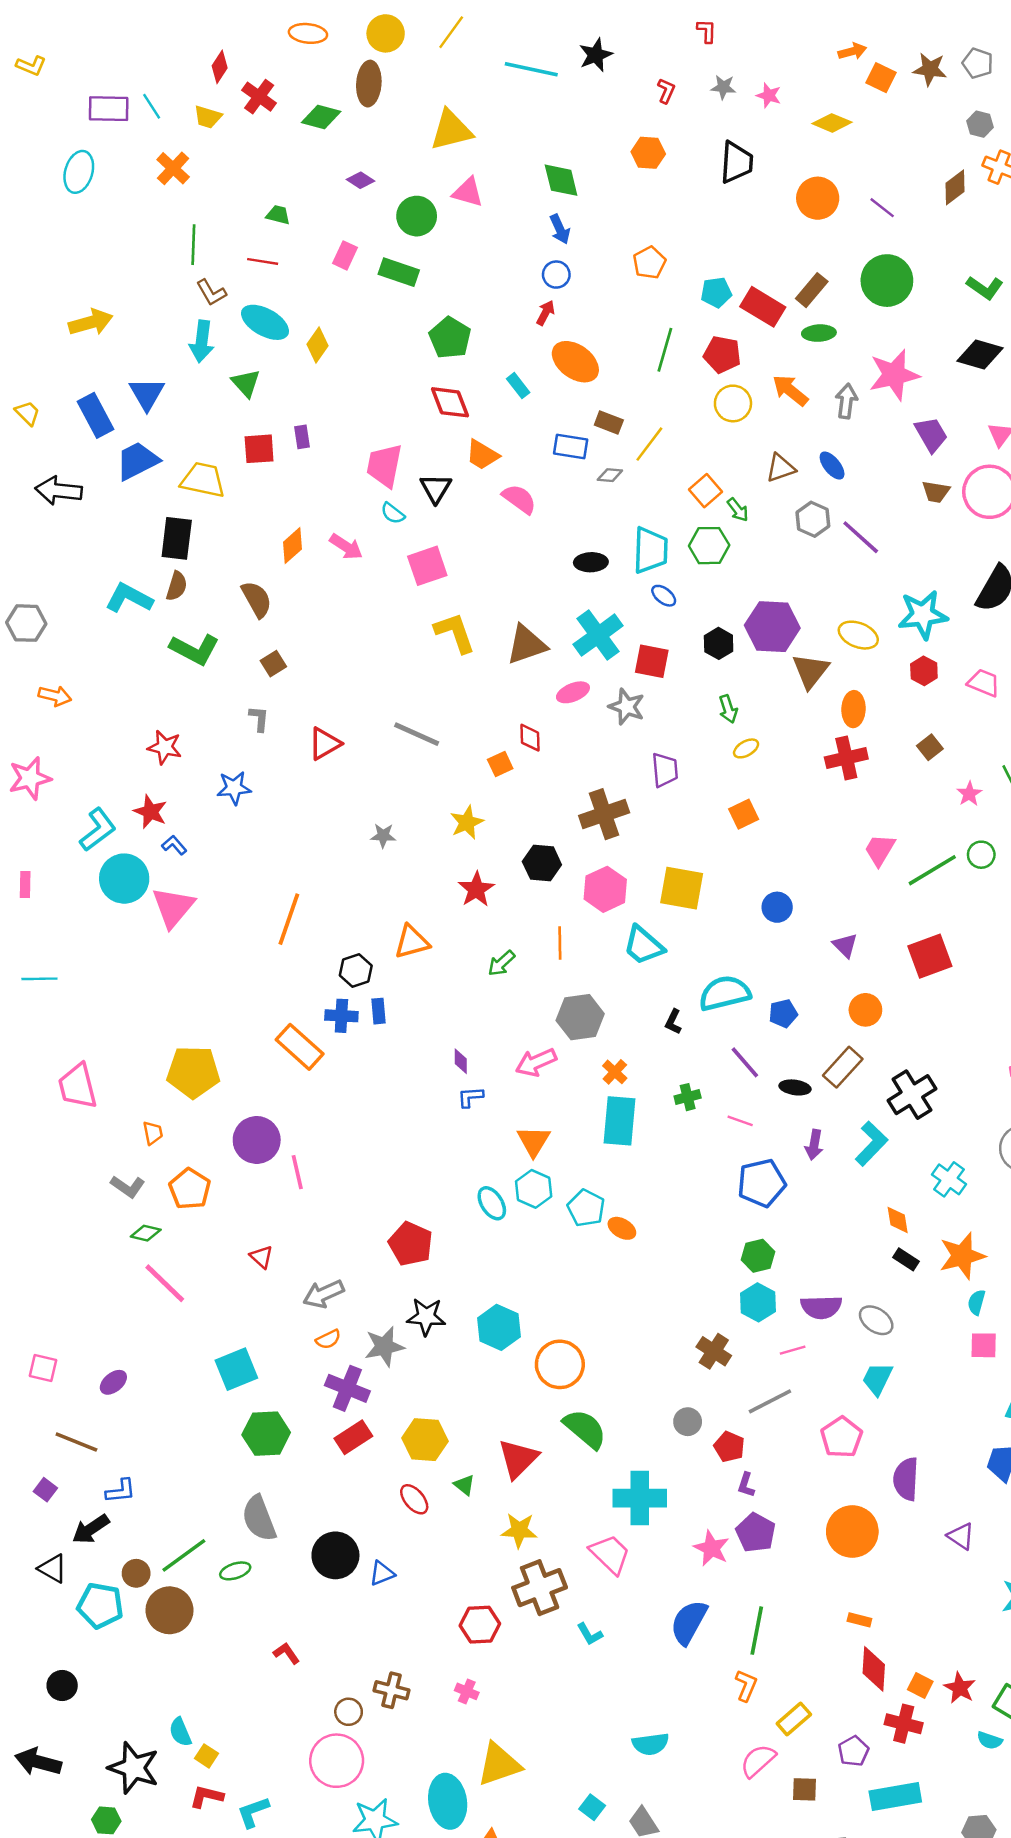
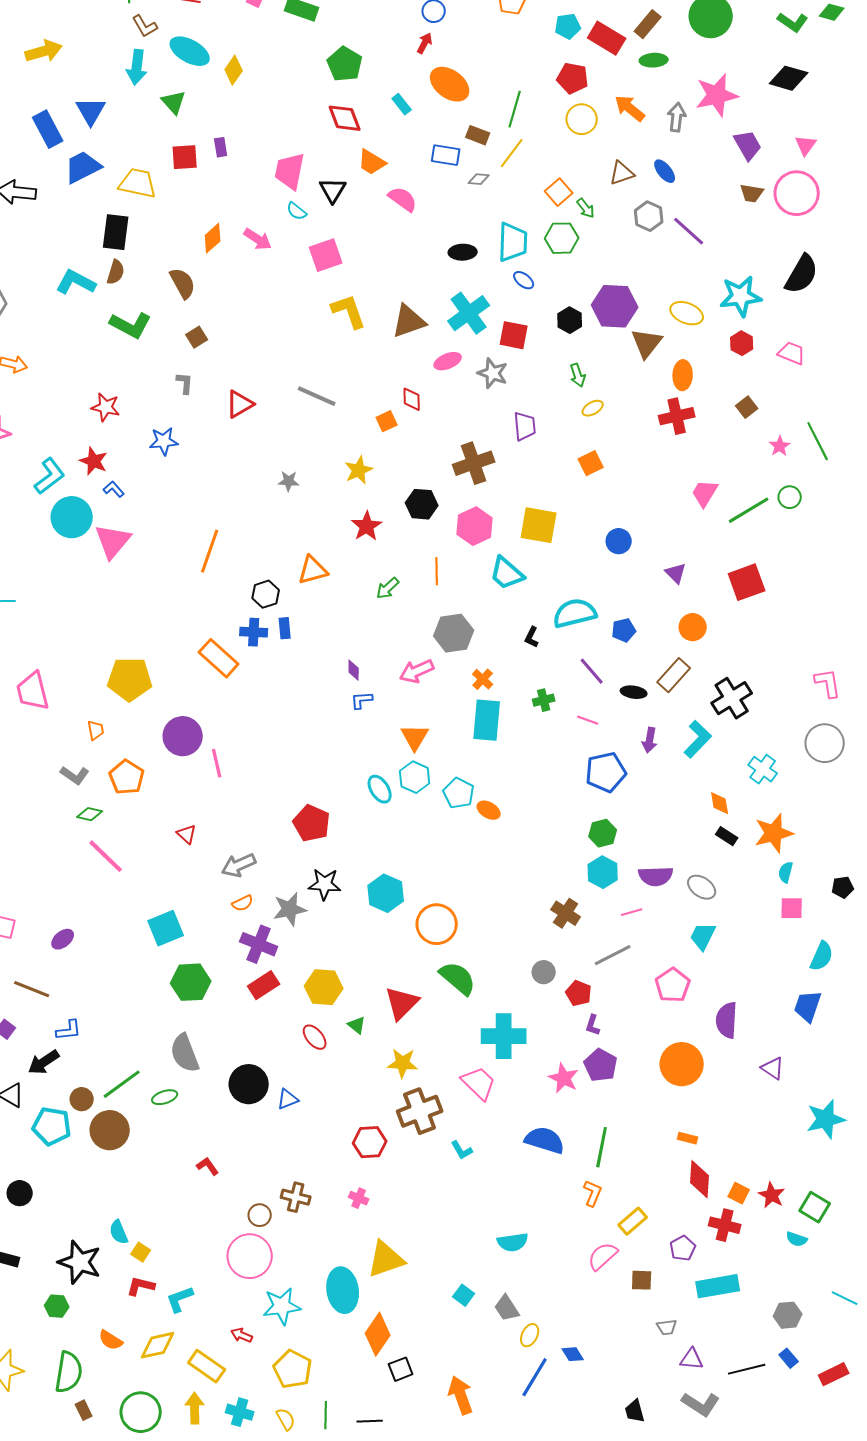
green line: (665, 350) -> (515, 109), moved
blue semicircle: (689, 1622) -> (545, 1140), turned 78

